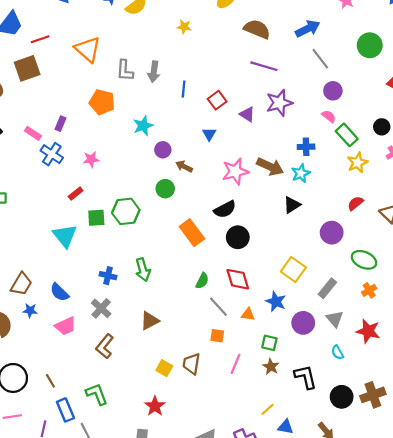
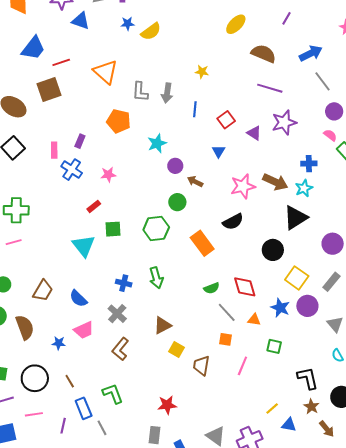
yellow star: (184, 27) -> (202, 72), moved
pink rectangle: (33, 133) -> (54, 150), turned 56
black triangle: (292, 205) -> (295, 218), size x1.5
green hexagon: (126, 211) -> (156, 229), moved
black circle: (238, 237) -> (273, 250), moved
green semicircle: (202, 281) -> (212, 288), turned 42
gray rectangle: (327, 288) -> (331, 282), moved
blue star: (30, 310) -> (59, 343), moved
purple circle: (303, 323) -> (307, 306), moved
brown star: (271, 367) -> (311, 407), moved
yellow square: (164, 368) -> (177, 350), moved
red star: (155, 406) -> (167, 405), turned 30

